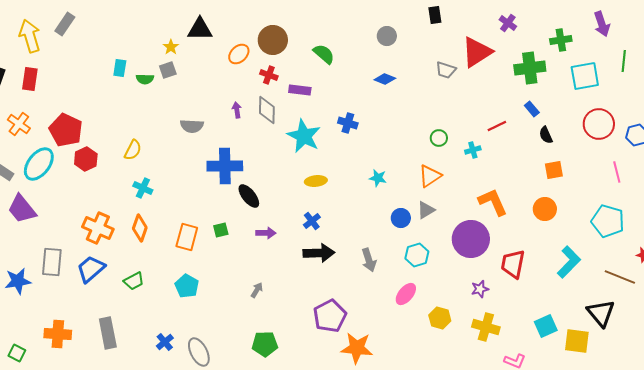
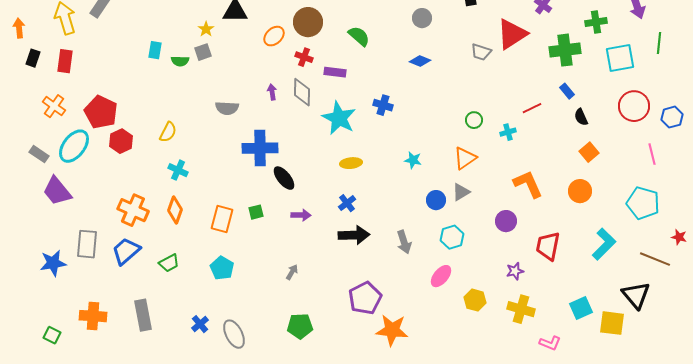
orange square: (554, 170) -> (589, 152), turned -30
purple circle: (471, 239) -> (506, 221), size x0.6

